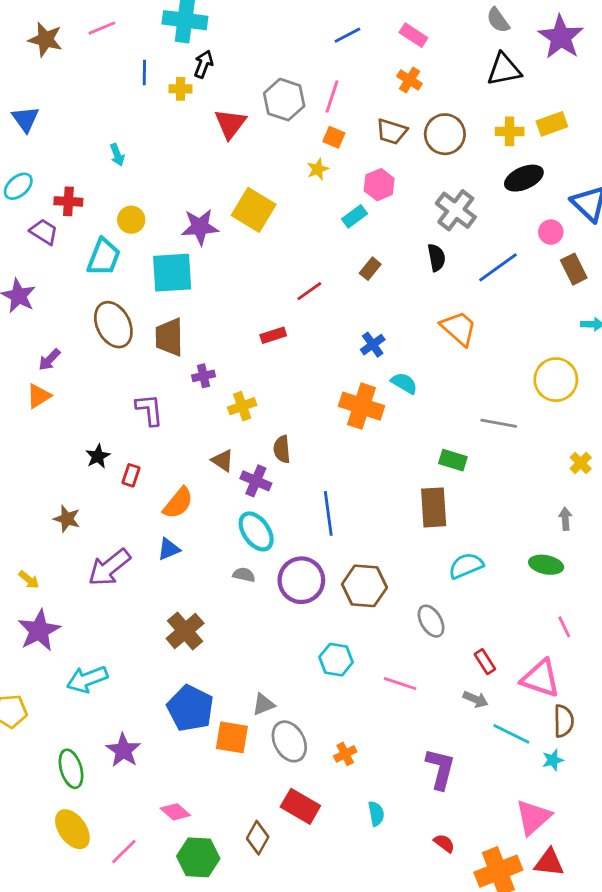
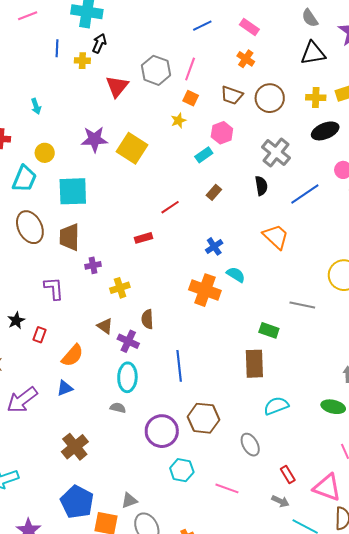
purple star: (200, 227) -> (94, 139), moved
cyan ellipse: (256, 531) -> (127, 377), turned 36
purple circle: (301, 580) -> (162, 431), moved

